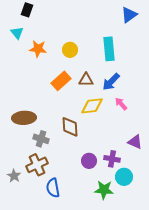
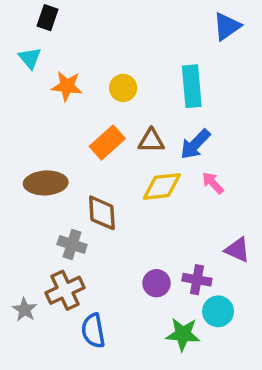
brown ellipse: (24, 118) -> (46, 183), moved
brown diamond: (70, 127) -> (102, 213), moved

